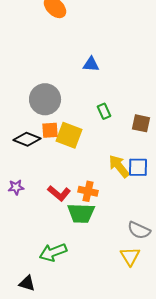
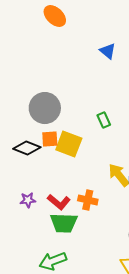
blue triangle: (91, 64) -> (108, 51), moved, turned 36
purple star: (16, 187) -> (28, 200), moved
green trapezoid: (81, 213) -> (64, 223), moved

